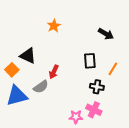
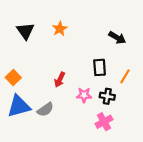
black triangle: (28, 56) -> (25, 31), moved, turned 30
gray semicircle: (41, 87) -> (45, 109), moved
pink cross: (94, 110) -> (104, 122), turned 35
pink star: (76, 117) -> (84, 95), moved

